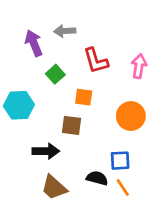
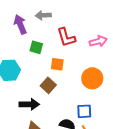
pink arrow: (139, 66) -> (98, 41), turned 66
green square: (55, 74) -> (36, 47), turned -32
brown square: (71, 125) -> (48, 85), turned 35

